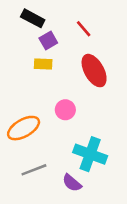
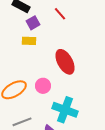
red ellipse: (94, 71) -> (65, 62), moved
pink circle: (65, 110) -> (43, 86), moved

